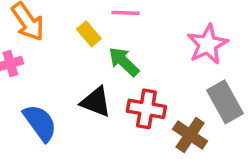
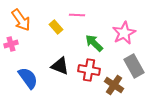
green arrow: (124, 62) -> (94, 43), moved

